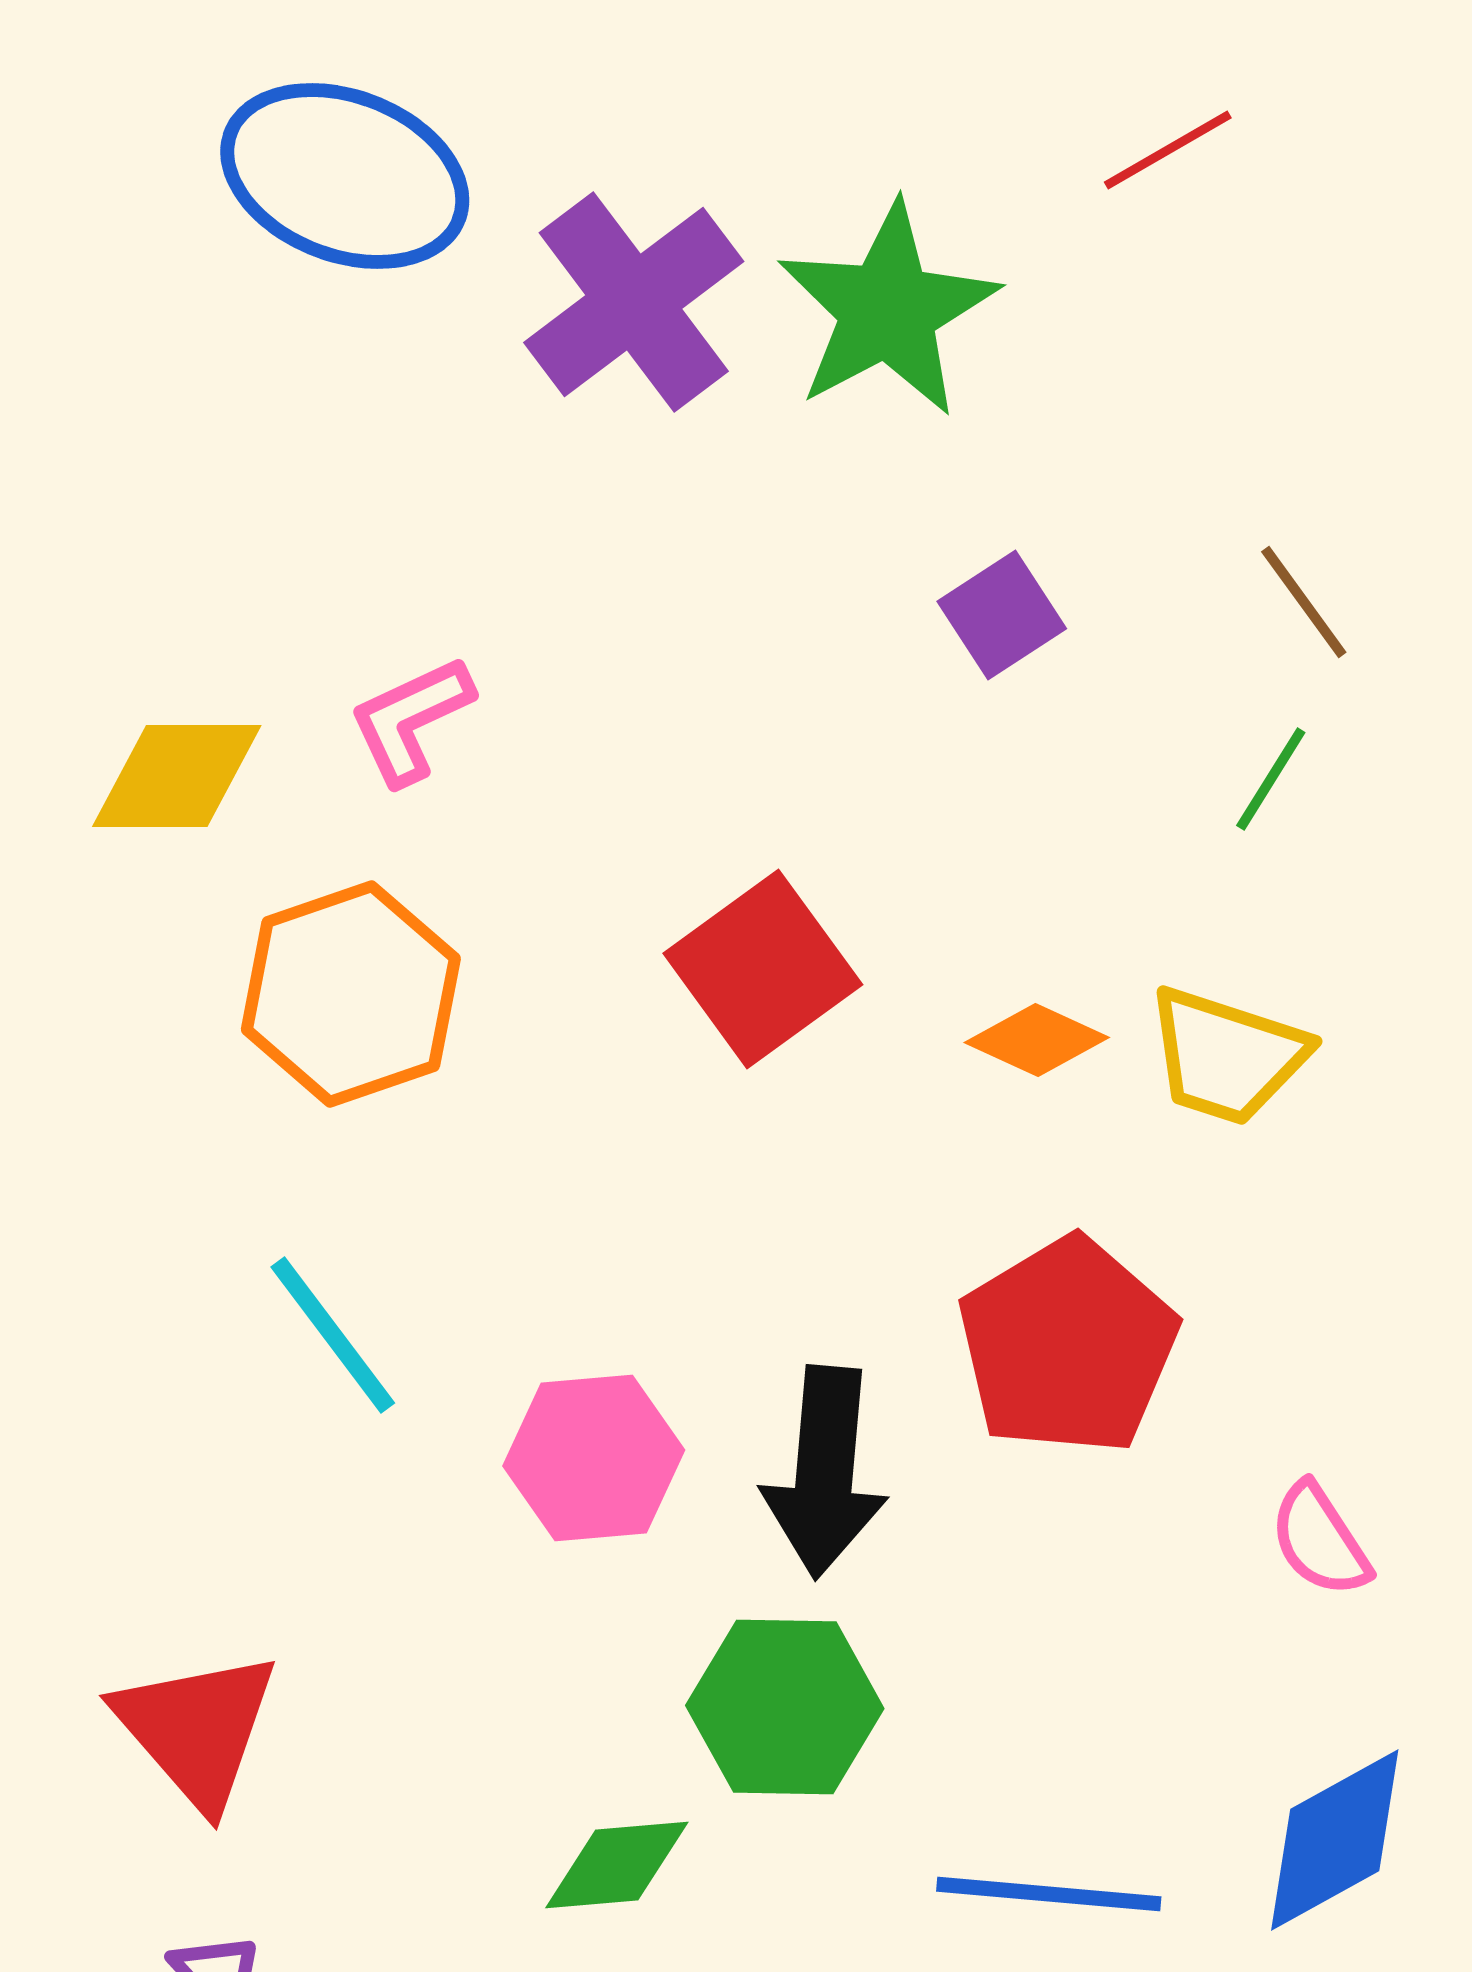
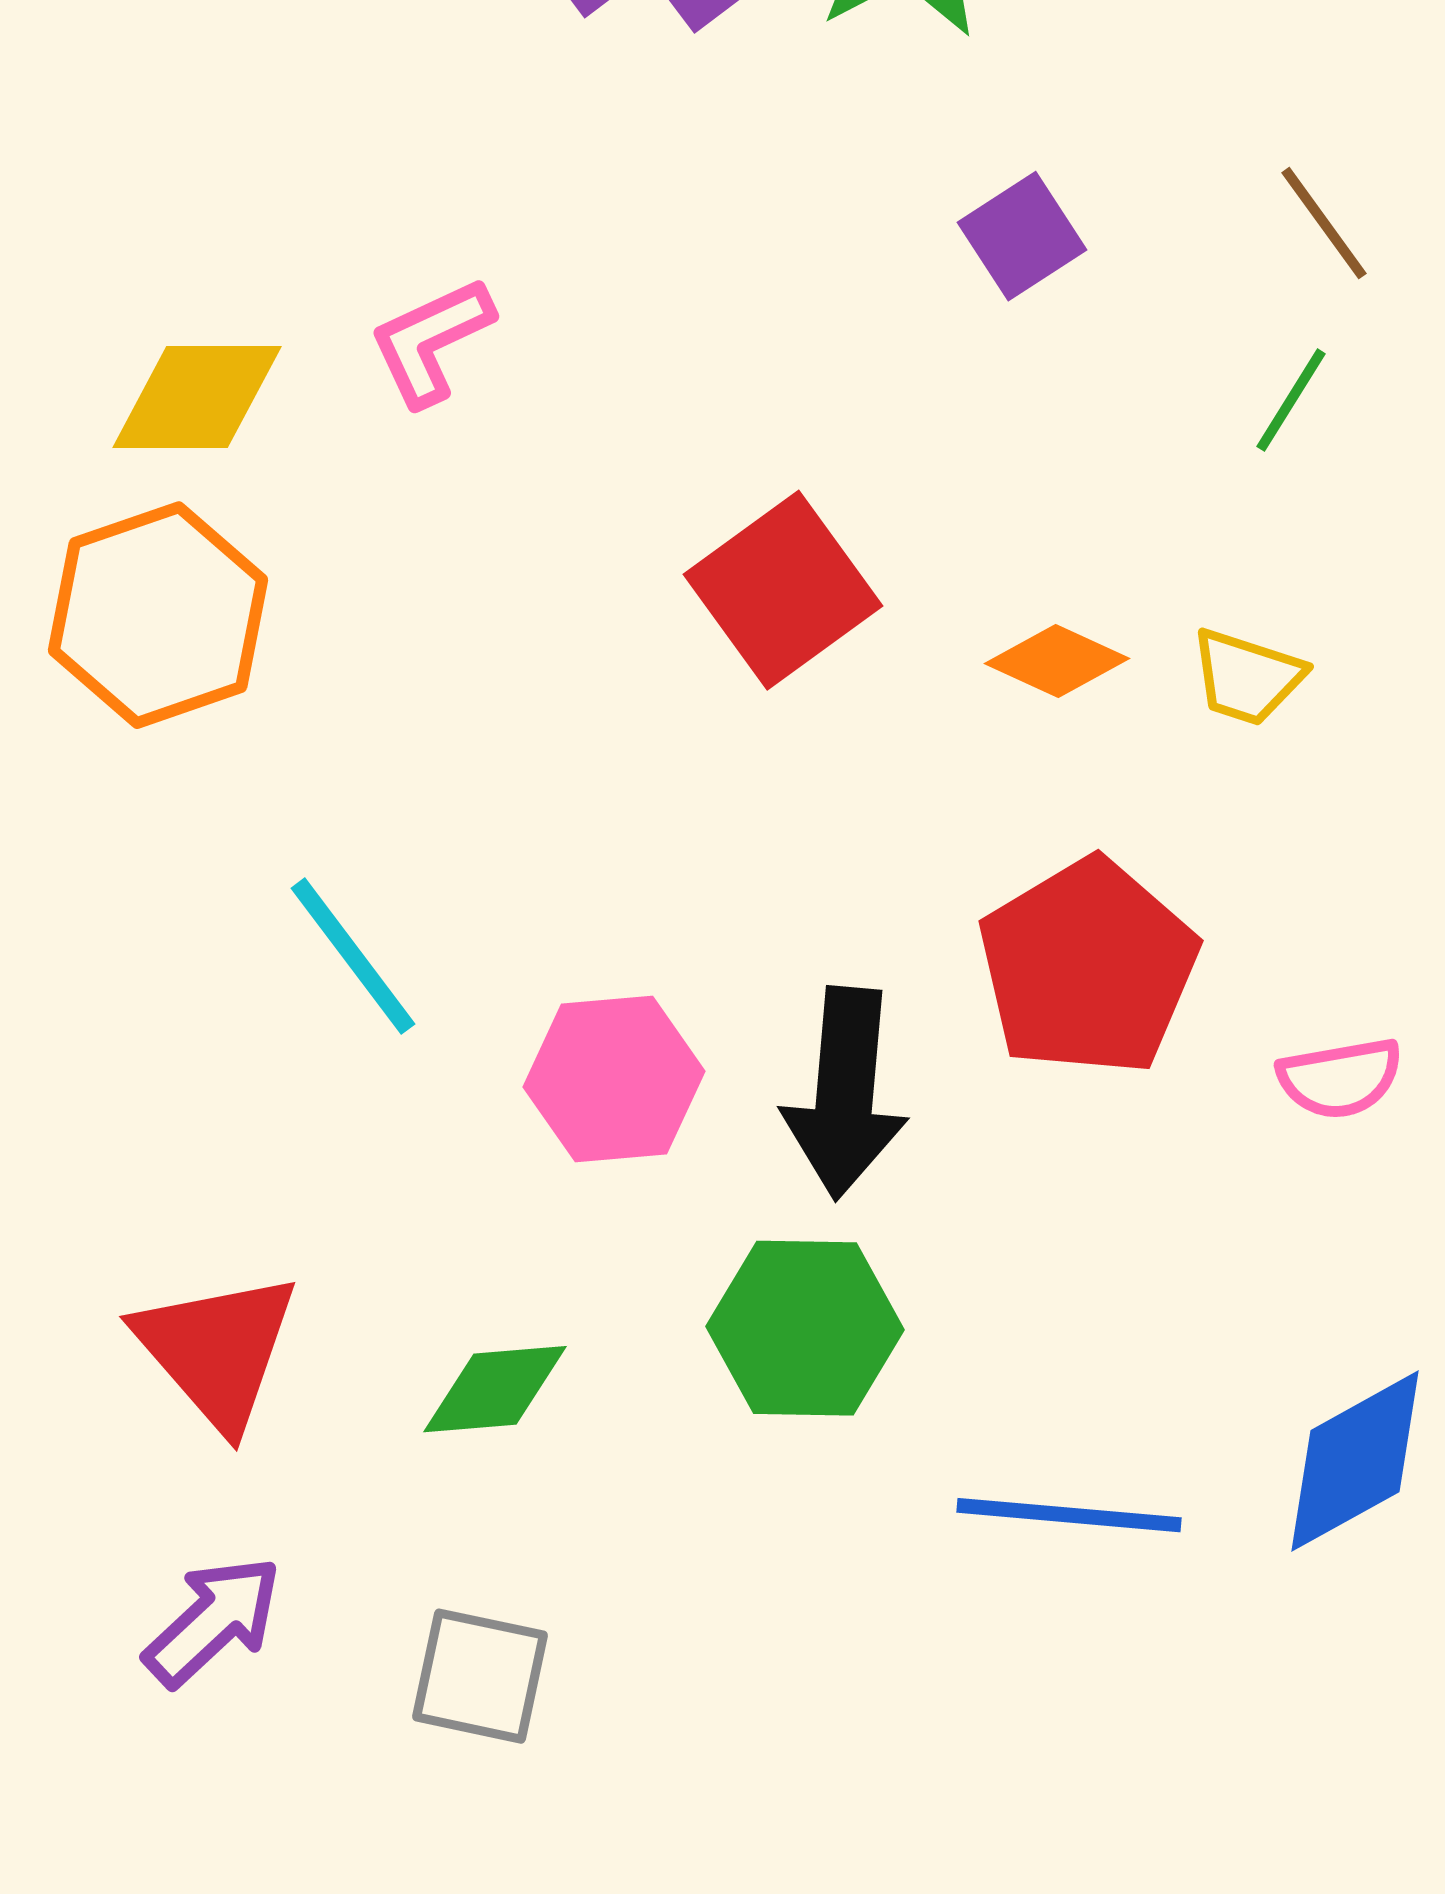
orange hexagon: (351, 994) -> (158, 615), moved
yellow trapezoid: (1227, 1056) -> (1247, 677), size x0.7
pink semicircle: (1320, 1540) -> (1340, 1078), moved, turned -67
green diamond: (617, 1865) -> (495, 1389), moved

